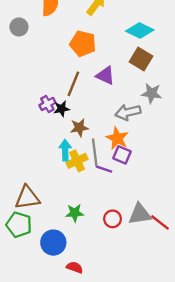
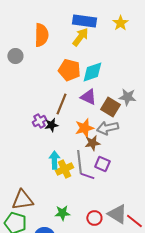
cyan diamond: (140, 31) -> (92, 72), moved, turned -45
brown square: (141, 59) -> (110, 107), moved
gray star: (152, 93) -> (127, 97), moved
brown star: (79, 128) -> (92, 143), moved
orange star: (117, 138) -> (84, 128), moved, turned 30
gray triangle: (140, 214) -> (117, 214), turned 40

